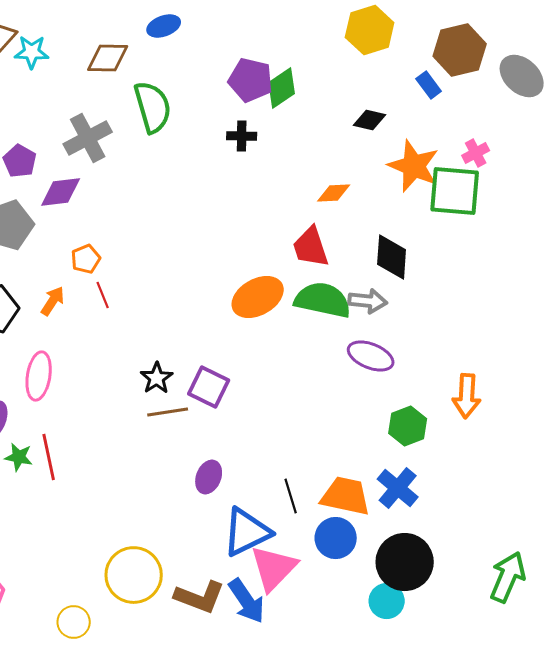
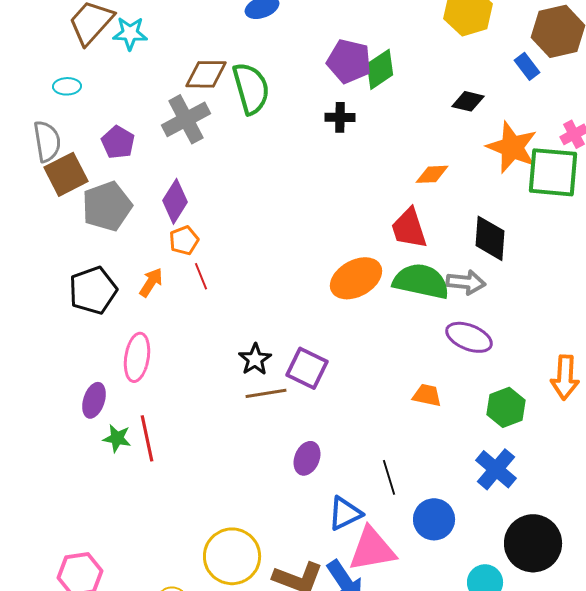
brown diamond: (108, 58) -> (206, 74), moved
purple diamond: (61, 192) -> (175, 201), moved, turned -51
orange trapezoid: (346, 496) -> (427, 395), moved, size x0.6
blue triangle: (247, 532) -> (345, 513), size x0.7
black circle: (405, 562) -> (533, 543), moved
pink triangle: (274, 568) -> (372, 549), turned 36

